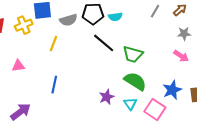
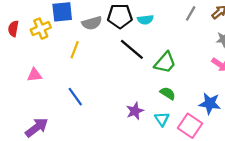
green trapezoid: (133, 54) -> (165, 63), turned -65
green semicircle: (135, 81) -> (168, 93), size x0.6
blue line: (54, 85) -> (75, 97), turned -48
blue star: (172, 90) -> (210, 103), turned 30

